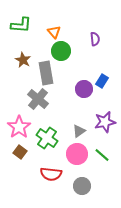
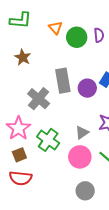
green circle: (61, 51) -> (77, 37), moved
gray rectangle: (46, 73) -> (63, 81), moved
brown square: (20, 152) -> (19, 155), turned 32
red semicircle: (51, 174) -> (21, 178), moved

